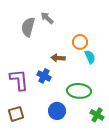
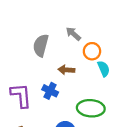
gray arrow: (47, 18) -> (73, 34), moved
gray semicircle: (28, 27) -> (41, 45), moved

